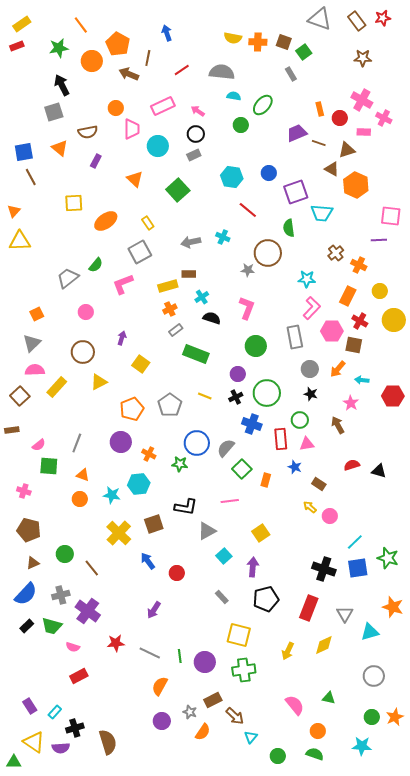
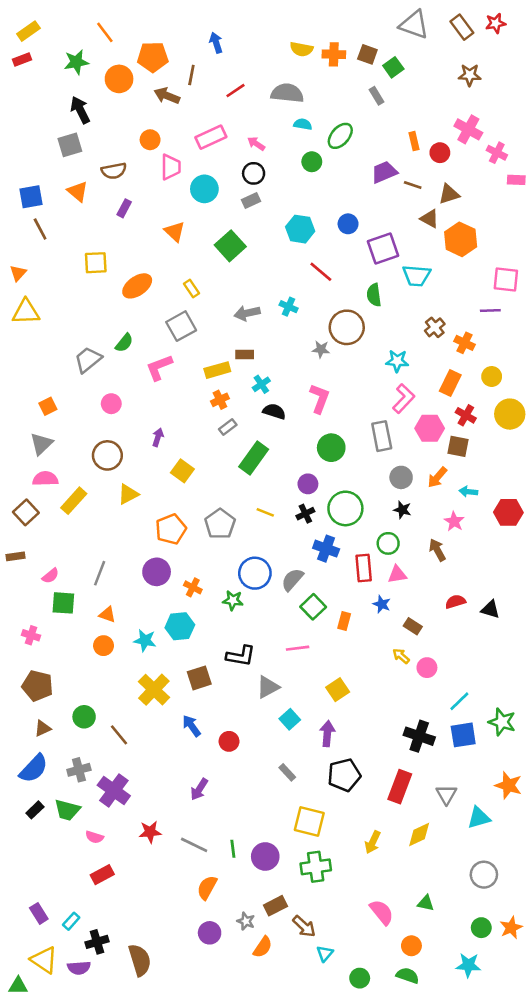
orange pentagon: (118, 44) -> (153, 57), turned -30
pink rectangle: (364, 132) -> (516, 180), moved
green rectangle: (196, 354) -> (254, 458), turned -75

